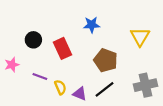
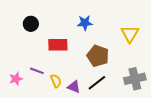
black circle: (33, 40) -> (31, 24), moved
red rectangle: (62, 48) -> (58, 45), turned -66
pink star: (12, 65) -> (16, 79), moved

